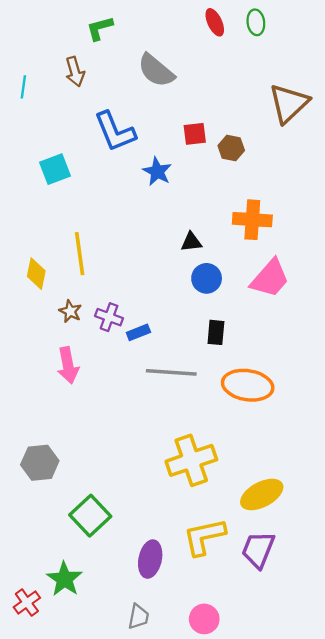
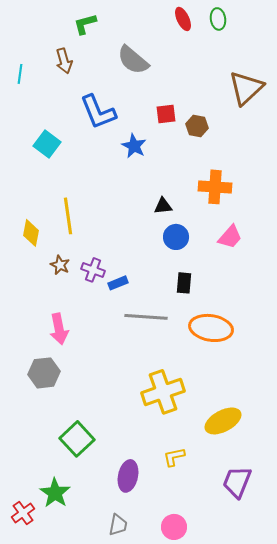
cyan square: (55, 169) -> (47, 144), turned -32
pink trapezoid: (270, 278) -> (230, 237), size x0.7
pink arrow: (68, 365) -> (59, 329), moved
gray hexagon: (40, 463) -> (44, 373), moved
yellow L-shape: (204, 537) -> (174, 457), size x0.6
purple trapezoid: (258, 550) -> (237, 482), moved

